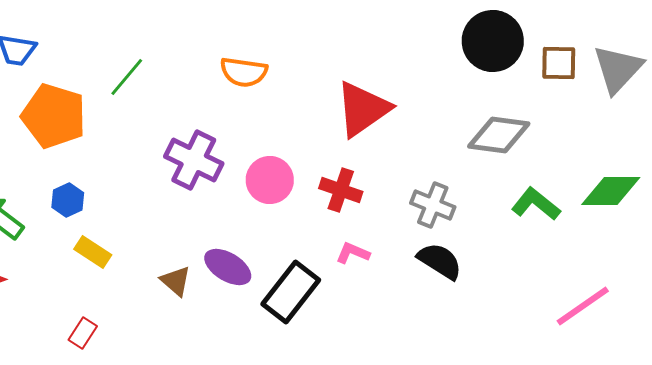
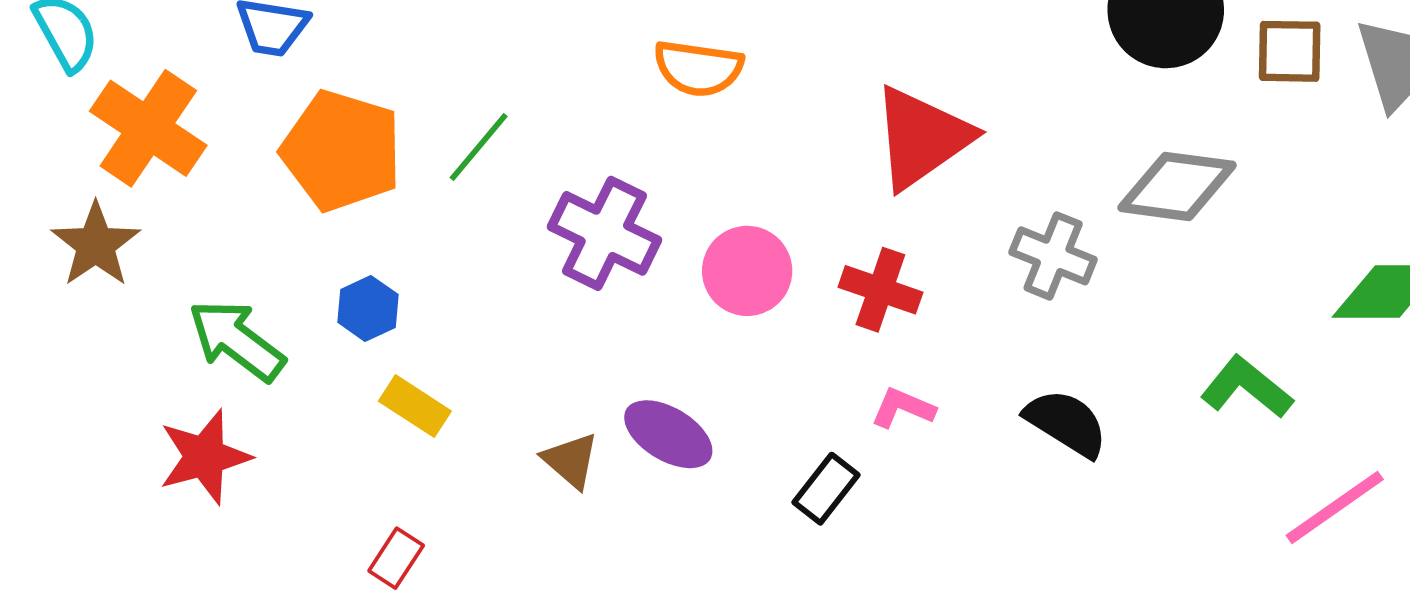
green line: (127, 77) -> (479, 147), moved
green L-shape: (536, 204) -> (1246, 387), moved
gray cross: (433, 205) -> (1053, 256), moved
black rectangle: (291, 292) -> (826, 489), moved, size x0.6

